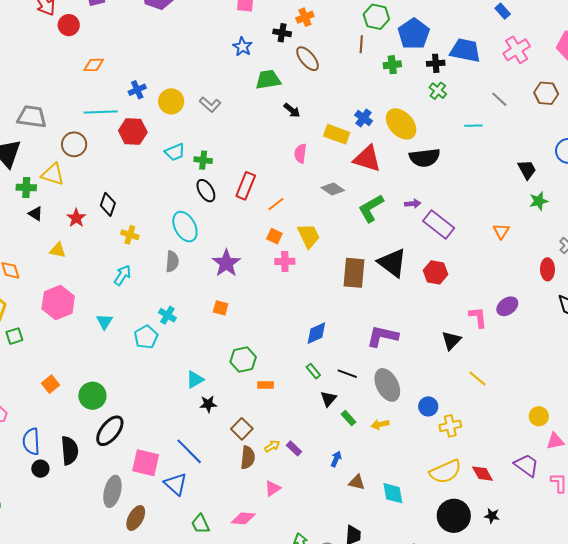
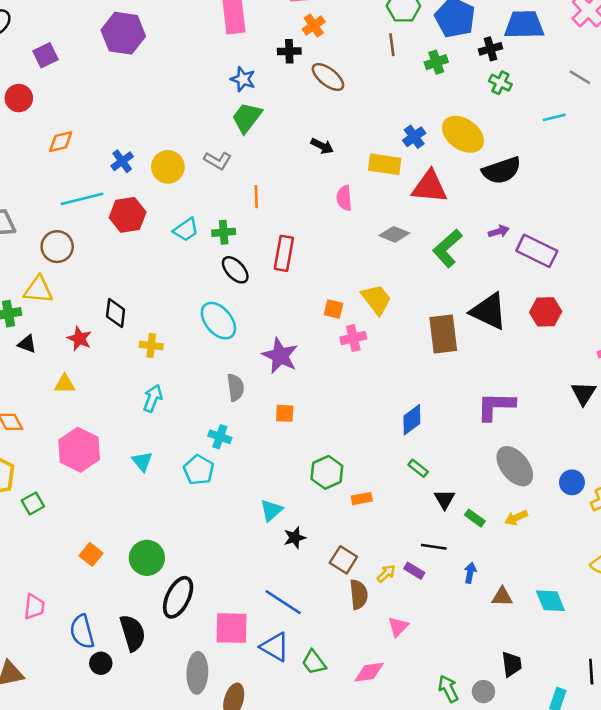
green trapezoid: (268, 80) -> (247, 118), moved, turned -32
blue cross: (364, 118) -> (414, 137), turned 30
orange line: (276, 204) -> (256, 197), moved, turned -42
gray semicircle: (172, 261) -> (236, 387), moved
black line: (347, 374) -> (434, 547), moved
green trapezoid: (200, 524) -> (314, 662), moved

